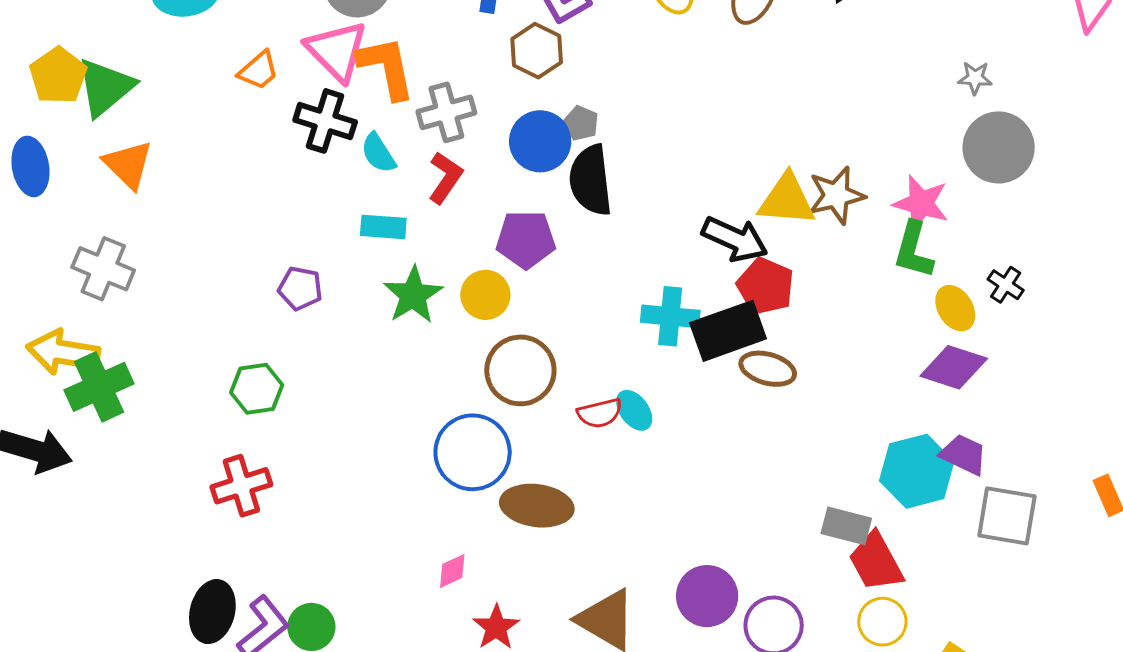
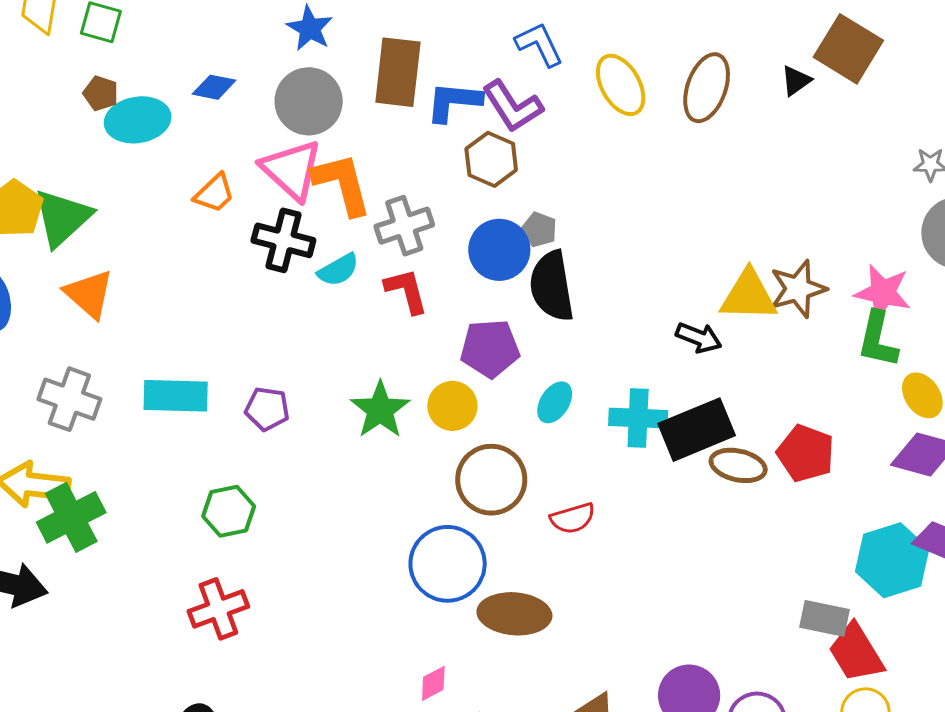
cyan semicircle: (378, 153) -> (338, 270), turned -84
red L-shape: (445, 178) -> (406, 291), turned -46
cyan rectangle: (383, 227) -> (176, 396), moved, size x1.4
black arrow: (735, 239) -> (699, 338), size x0.7
red pentagon: (765, 286) -> (806, 453), moved
cyan ellipse: (634, 410) -> (555, 402), moved, turned 72

